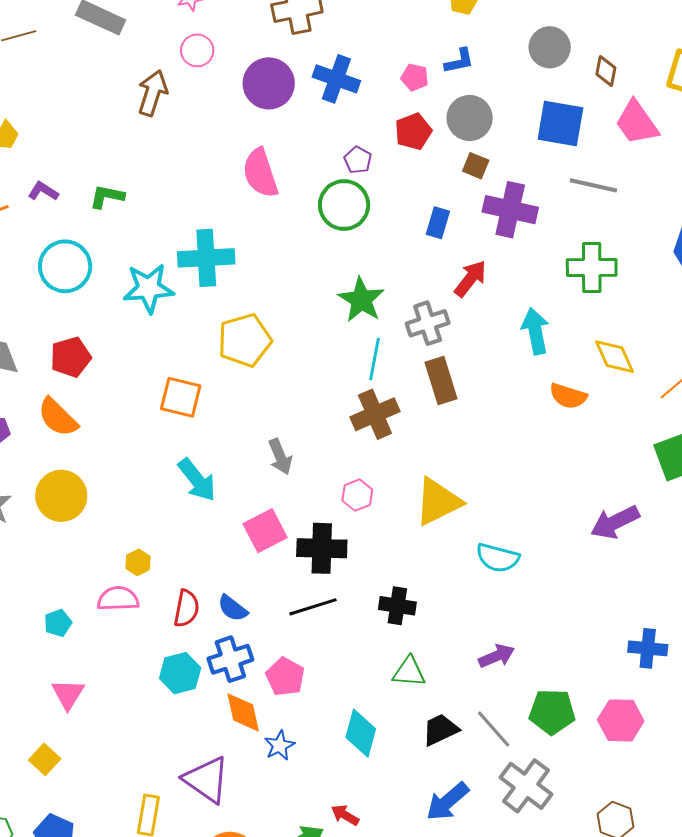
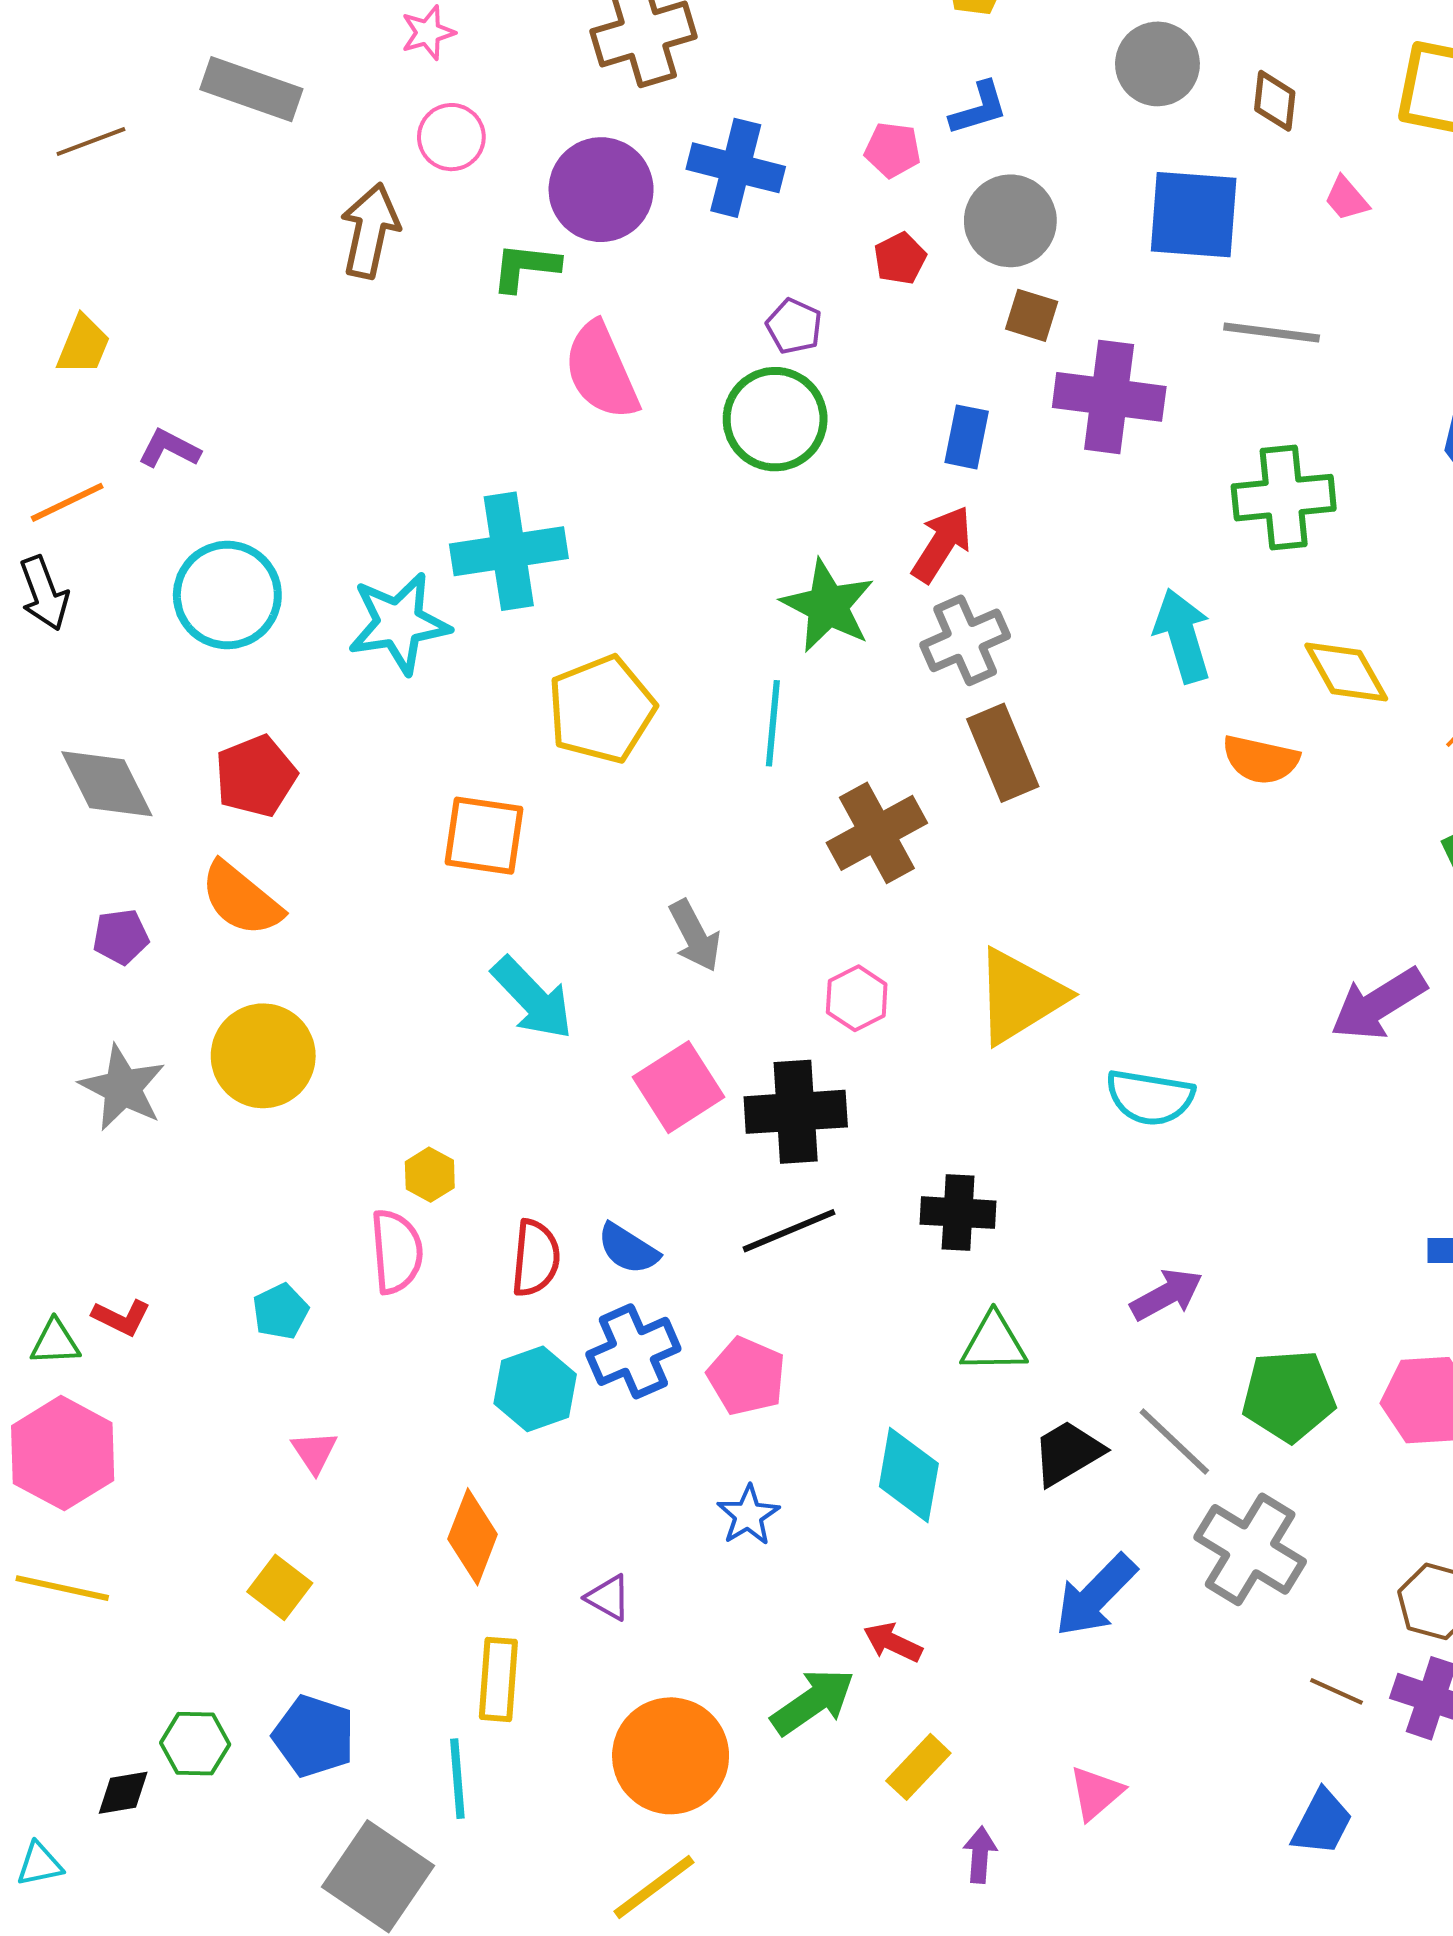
pink trapezoid: (637, 123) -> (1346, 199), size x0.5
red pentagon: (413, 131) -> (900, 258), size x0.7
green L-shape: (107, 197) -> (525, 267), moved
red arrow: (470, 279) -> (942, 544), moved
cyan line: (374, 359) -> (773, 723), moved
pink semicircle: (118, 599) -> (397, 1252), turned 93
pink triangle: (68, 694) -> (314, 1452), size x0.7
orange diamond: (243, 712) -> (473, 1537), moved, turned 39
purple triangle: (206, 780) -> (608, 1597), size x0.5

